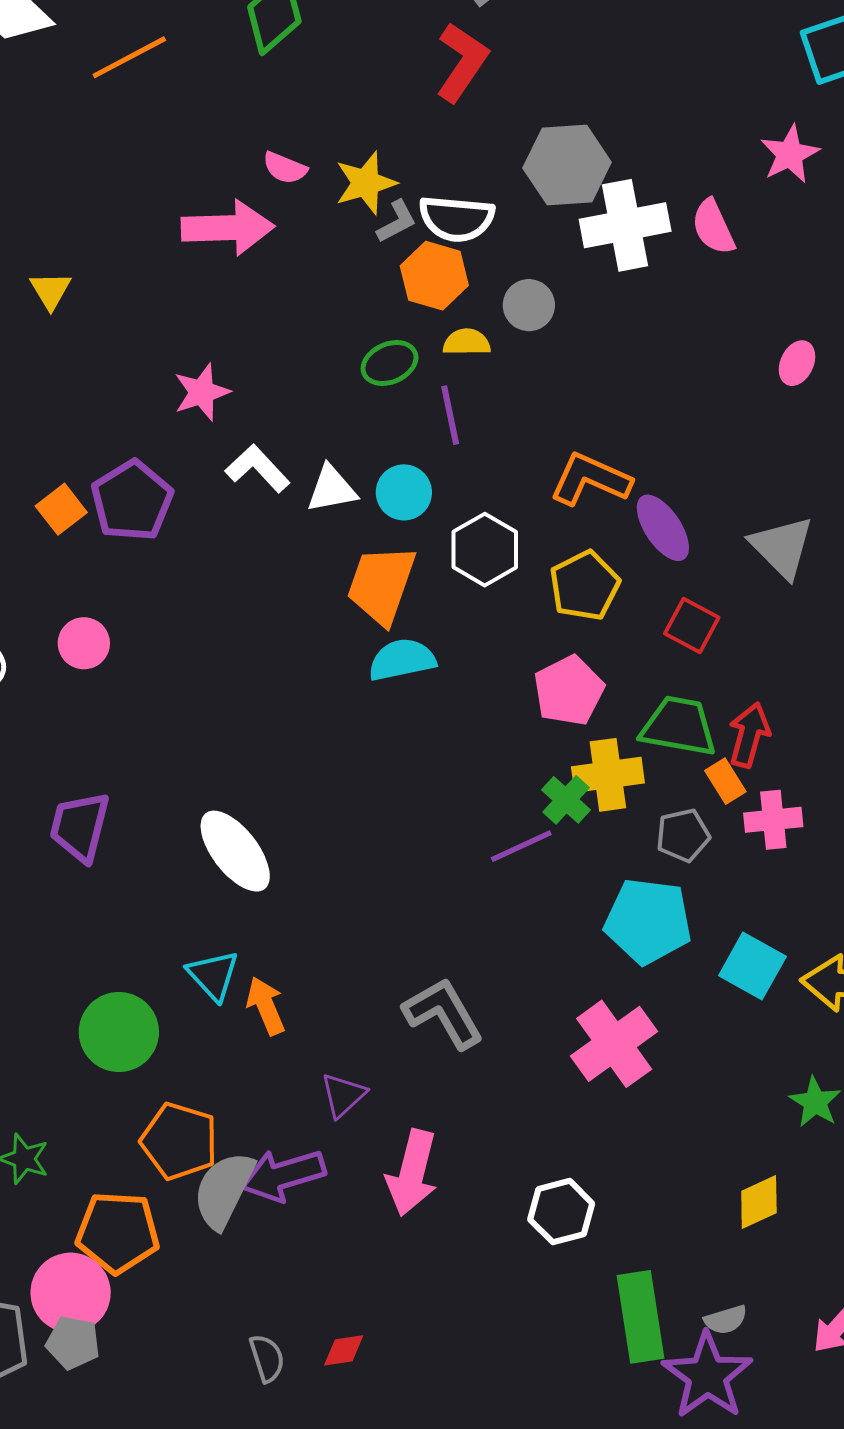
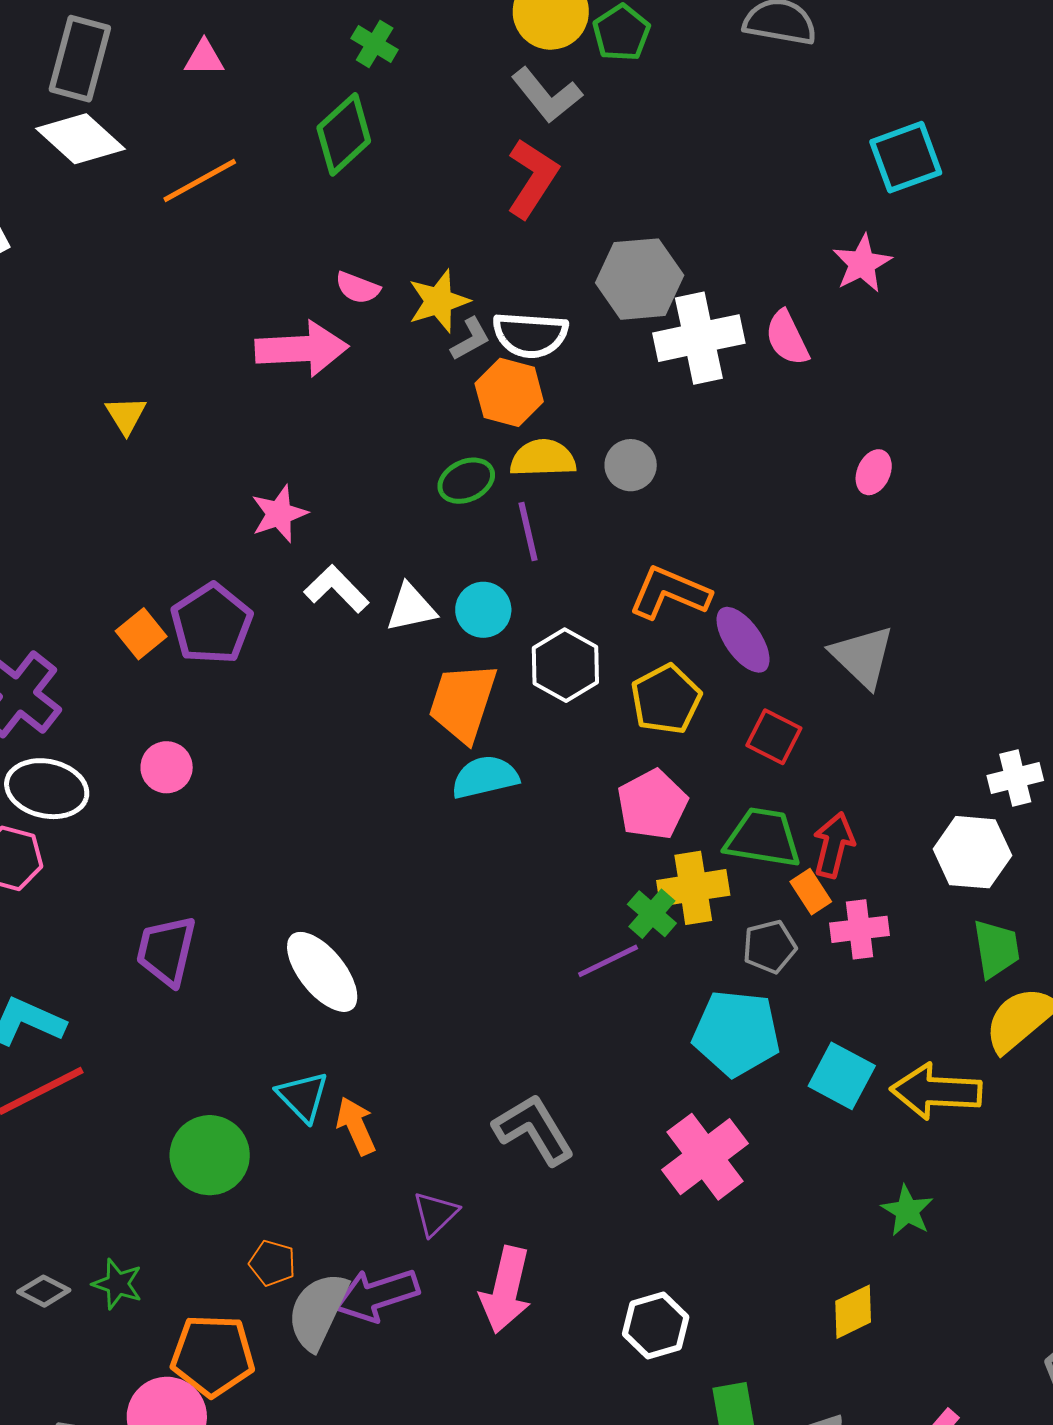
gray circle: (529, 305) -> (631, 465), moved
yellow semicircle: (467, 342) -> (543, 458), size x1.4
orange pentagon: (179, 1141) -> (272, 1263), size x0.6

